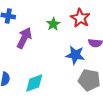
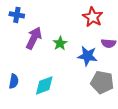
green star: (53, 24) -> (60, 43), moved

